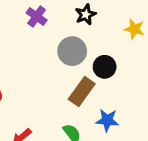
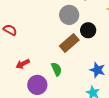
blue star: (107, 120) -> (97, 70), moved

